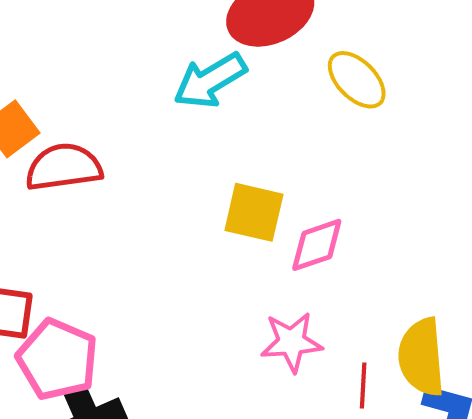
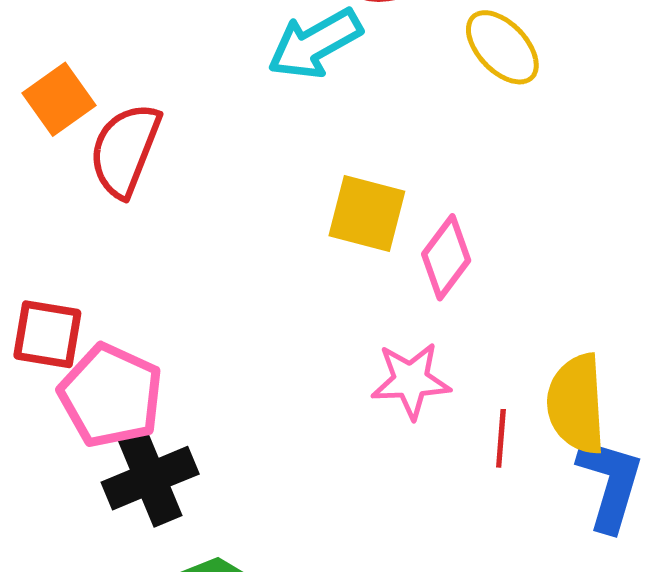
red semicircle: (64, 167) -> (125, 150), turned -62
pink diamond: (317, 245) -> (446, 257), turned -36

